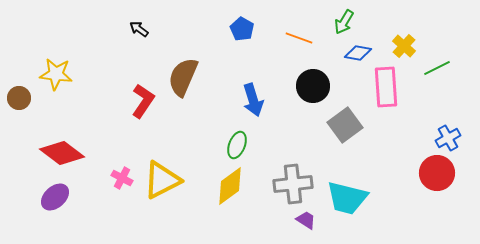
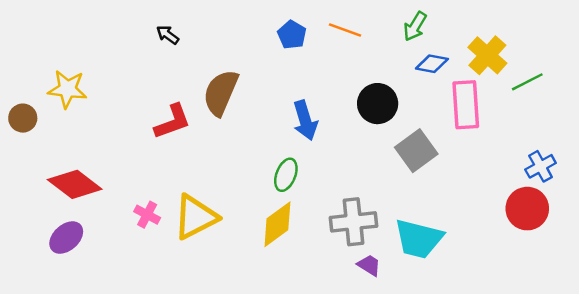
orange line: (299, 38) -> (345, 30), moved
yellow cross: (404, 46) -> (487, 55), size x1.4
red L-shape: (143, 101) -> (172, 122), turned 36

